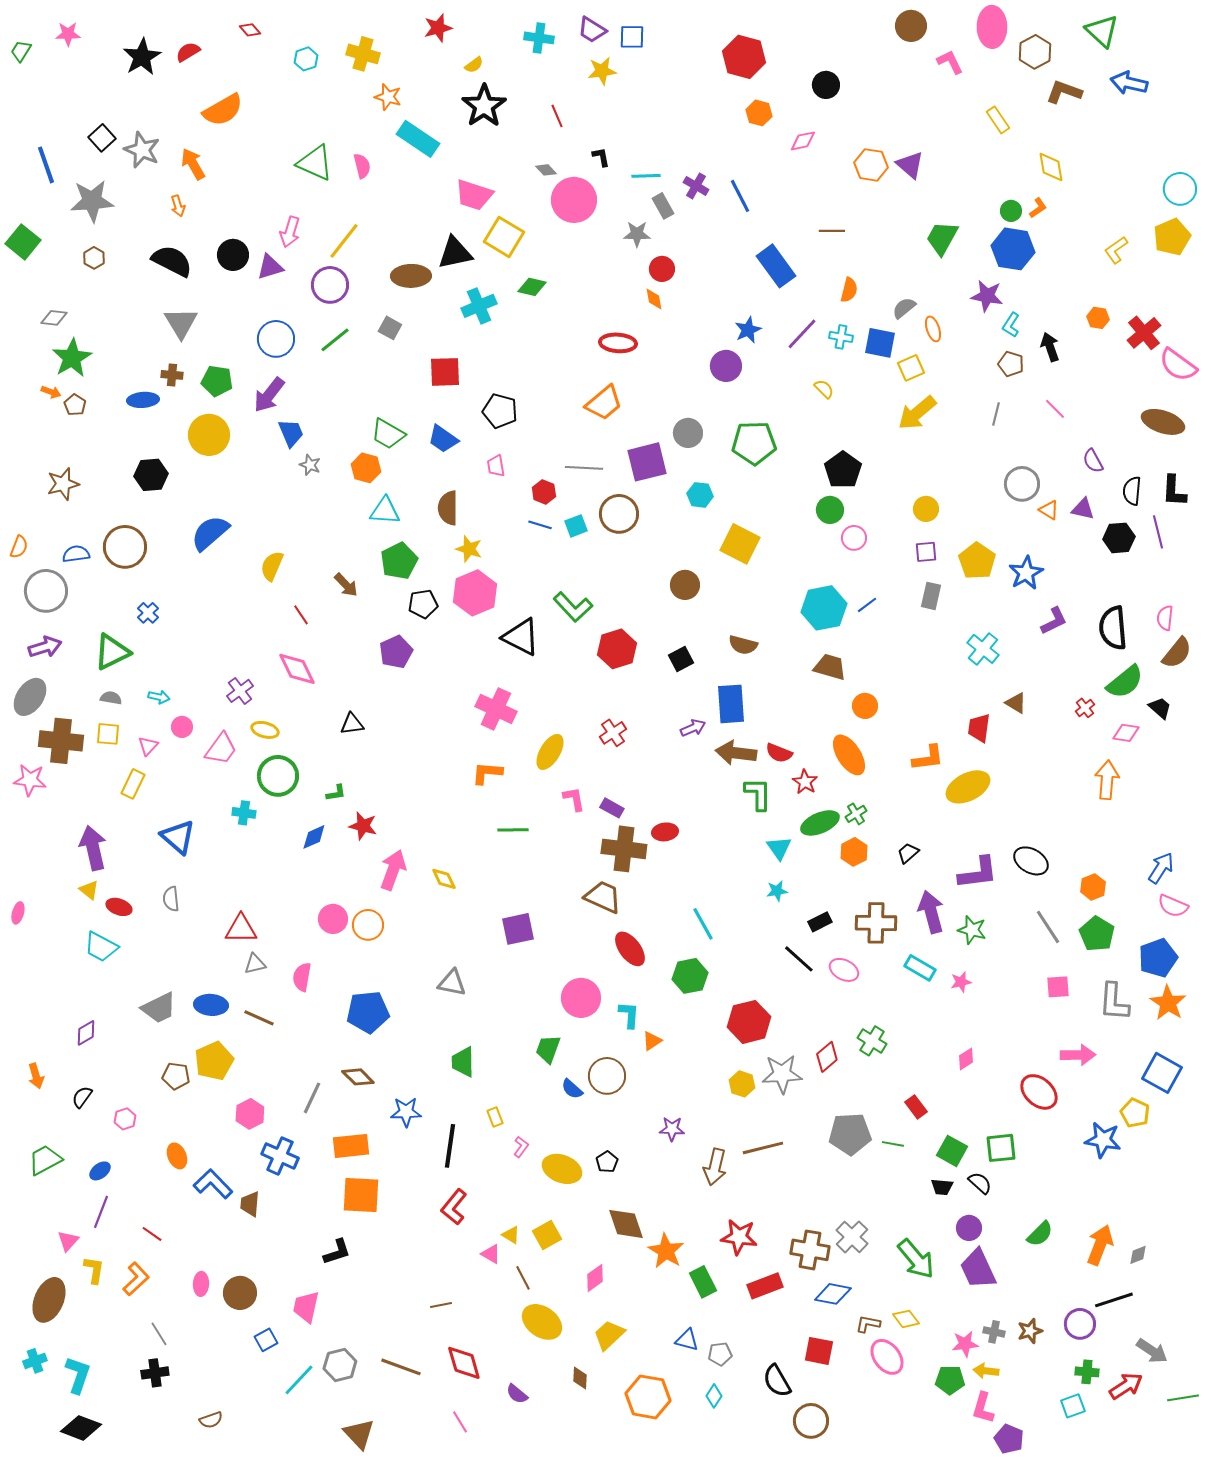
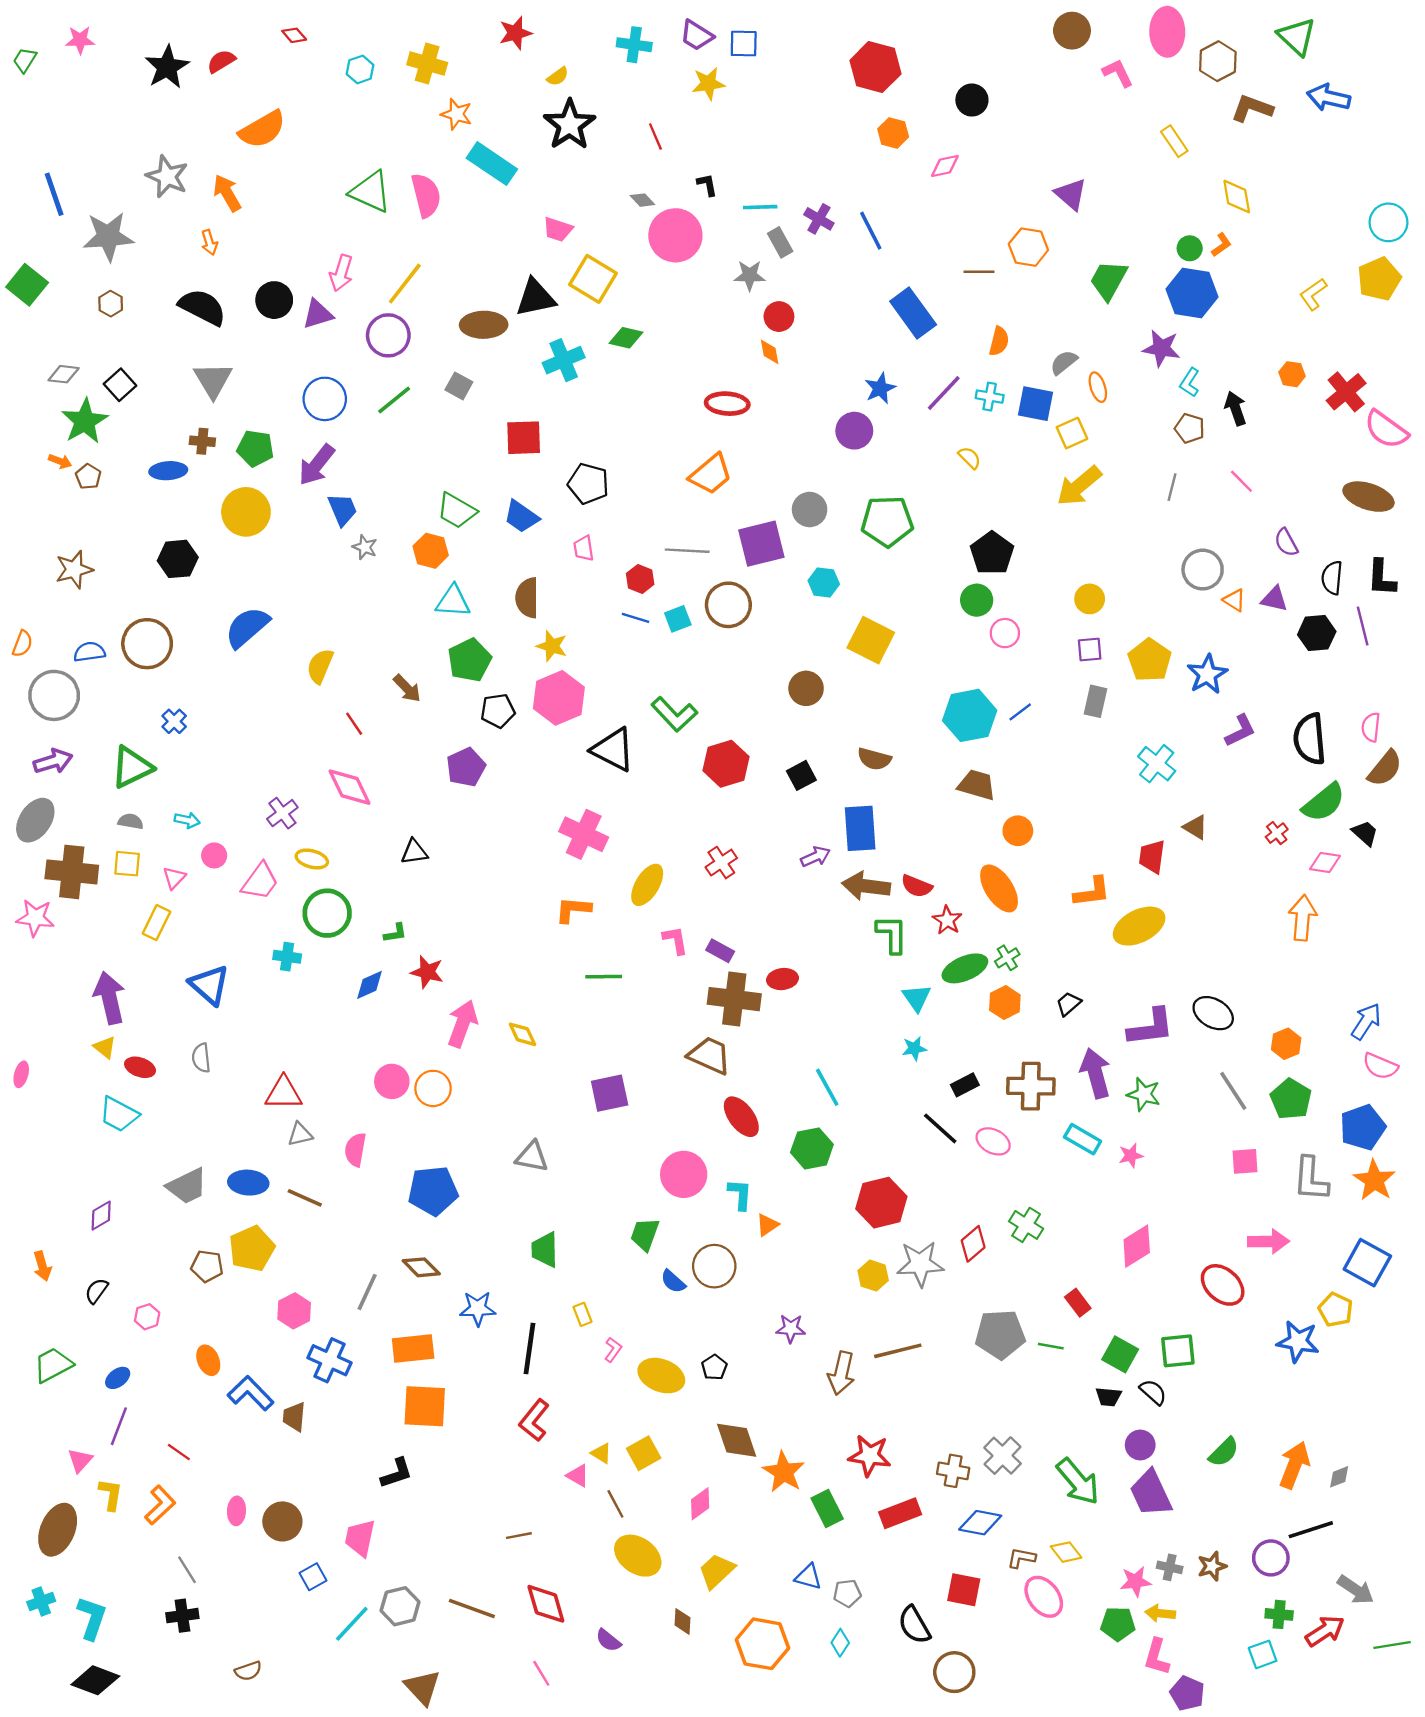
black square: (102, 138) -> (120, 385), moved
orange hexagon: (871, 165) -> (1028, 247), moved
pink semicircle: (362, 166) -> (426, 195), size x1.5
pink trapezoid: (474, 195) -> (558, 229), size x0.7
pink diamond: (966, 1059) -> (1137, 1246), size x1.6
brown cross: (810, 1250) -> (953, 1471), size x0.7

